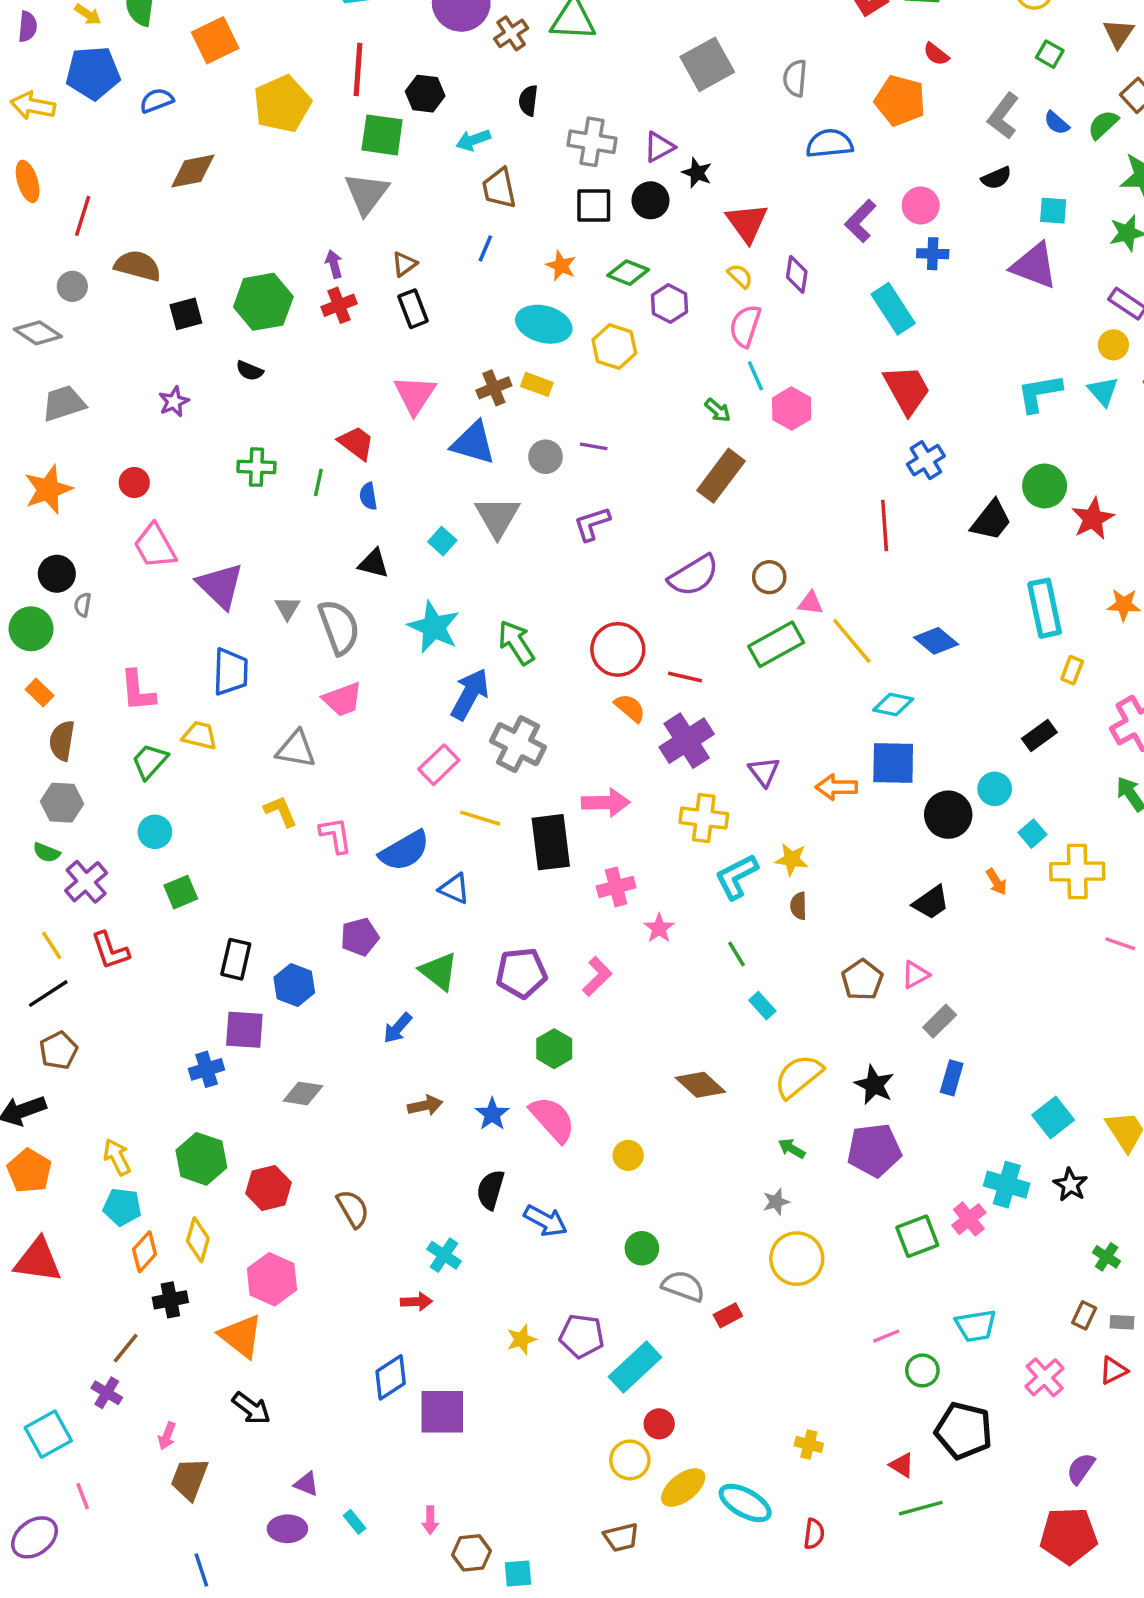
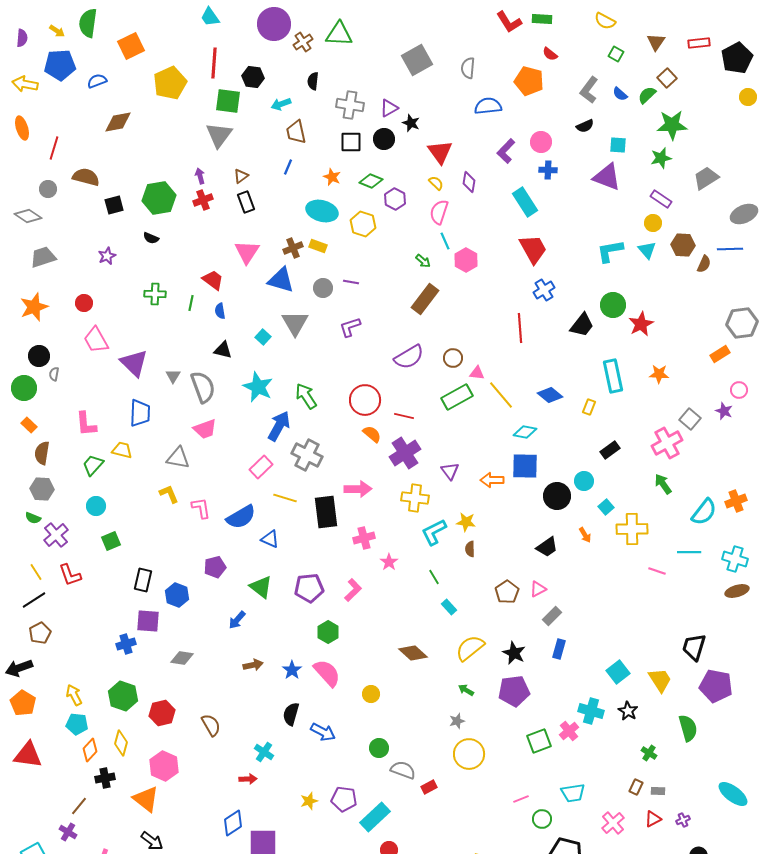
yellow rectangle: (1072, 670) -> (589, 407), moved

